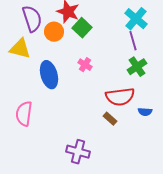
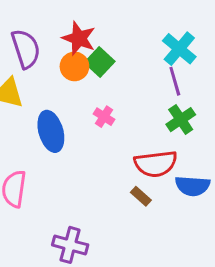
orange circle: (54, 32) -> (74, 66), moved
blue semicircle: (145, 112) -> (193, 186), size x1.6
purple cross: (78, 152) -> (70, 245), moved

